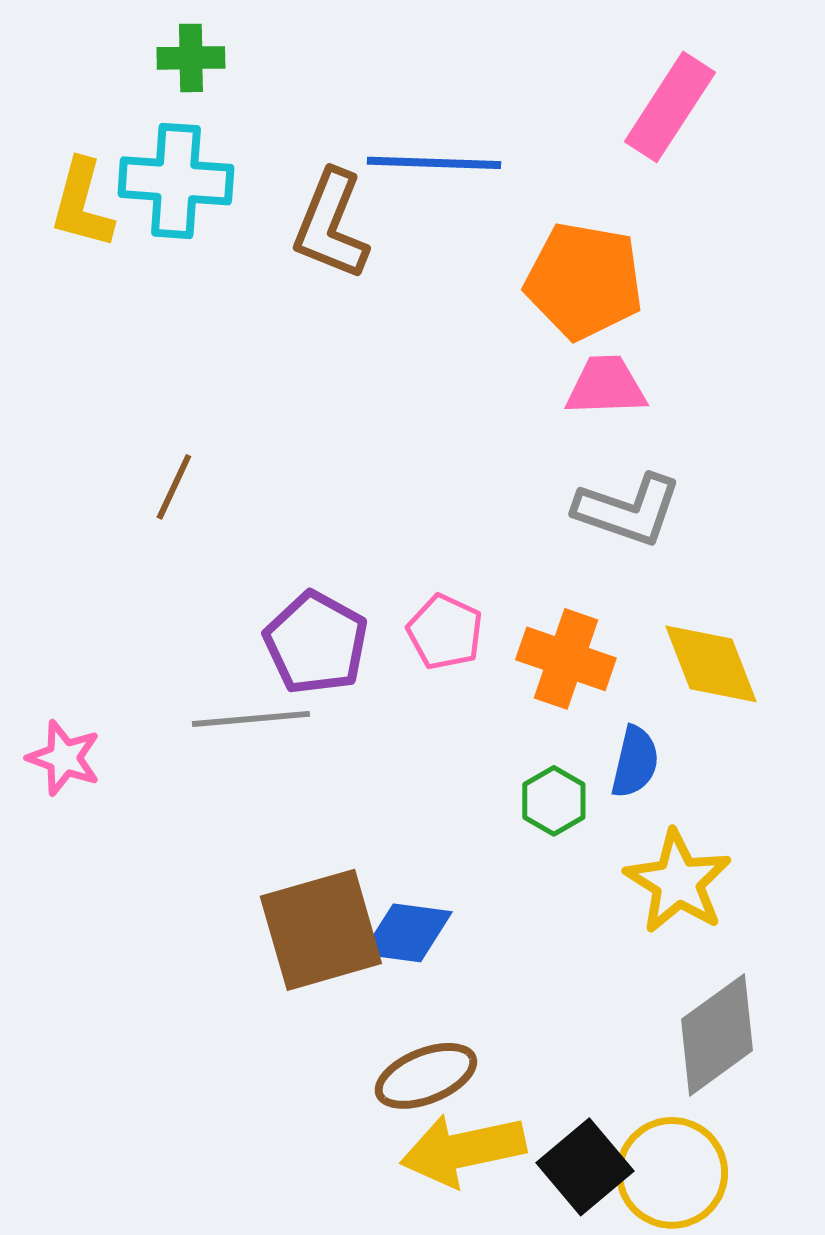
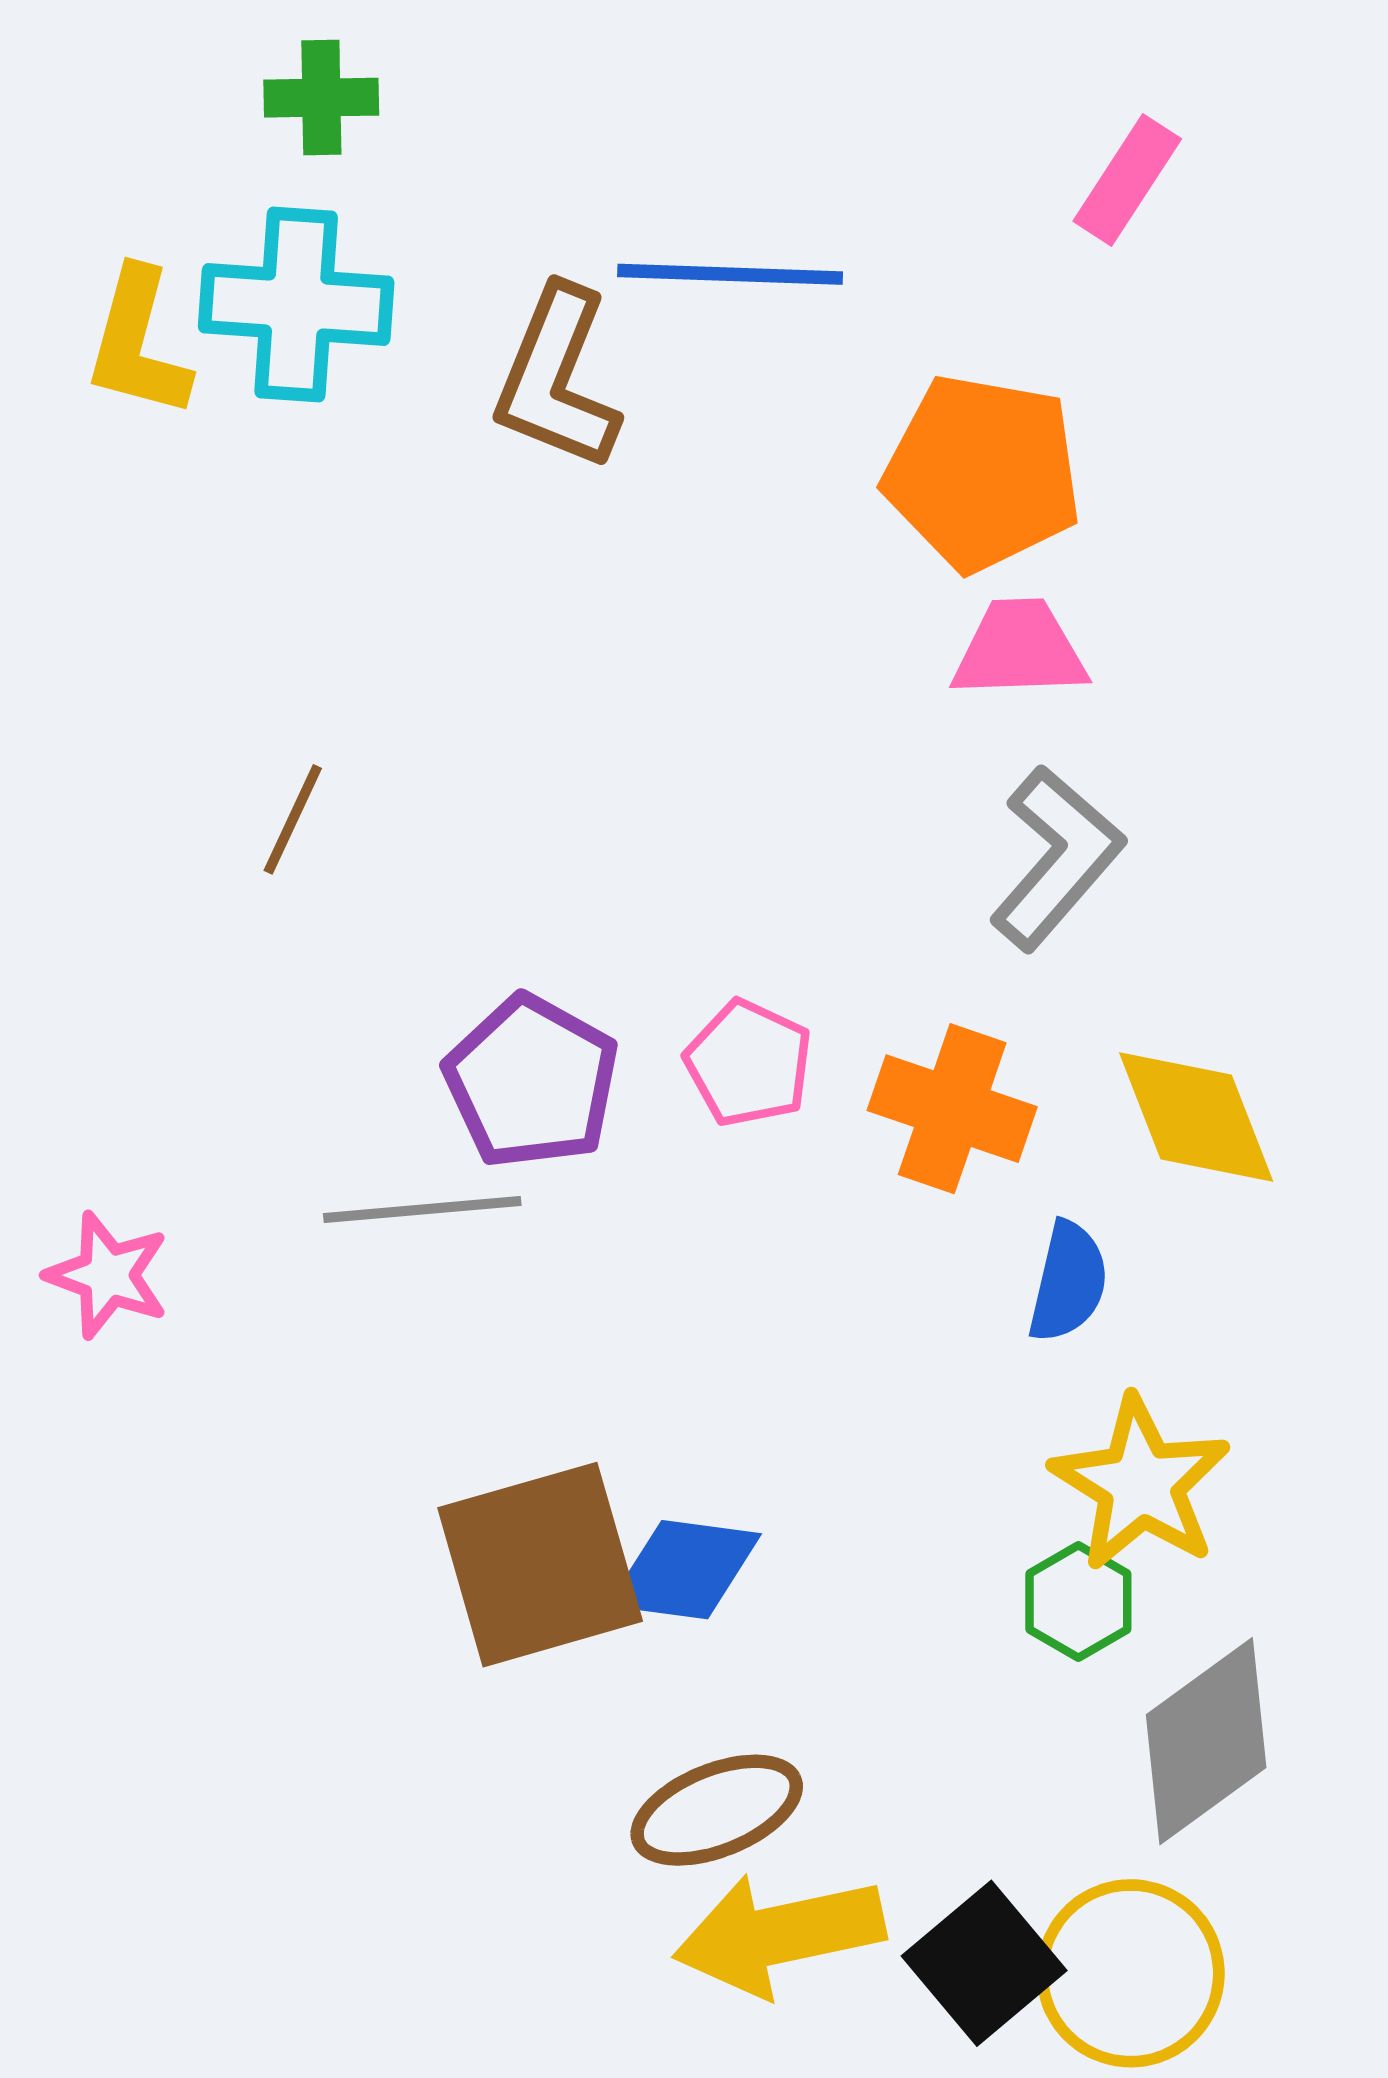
pink rectangle: (670, 107) -> (1127, 180), size x0.7
gray L-shape: (628, 510) -> (1056, 858), turned -68
green hexagon: (554, 801) -> (1078, 1602), moved

